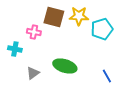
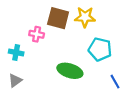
cyan pentagon: (102, 29) -> (100, 49), moved, turned 30
gray triangle: (33, 73) -> (15, 80), moved

